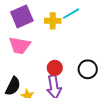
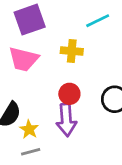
yellow cross: (53, 21) -> (72, 51), moved

